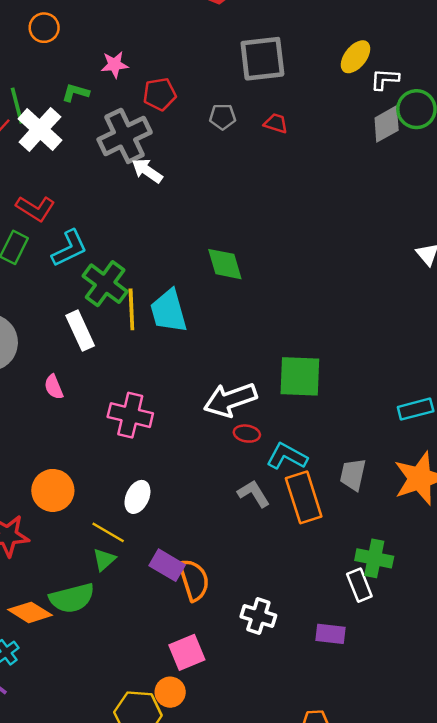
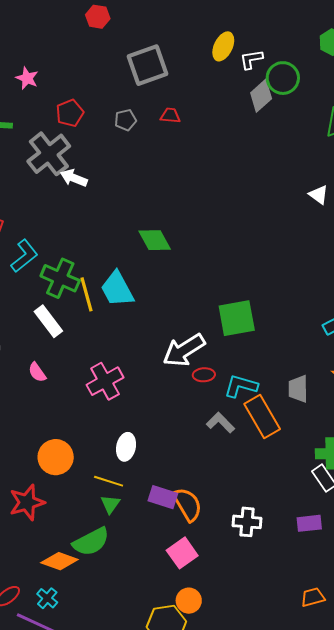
pink star: (115, 65) -> (27, 78), moved, turned -30
pink cross: (130, 415) -> (105, 381), turned -30
pink square: (187, 652) -> (182, 553), moved

